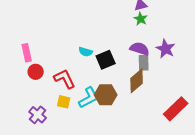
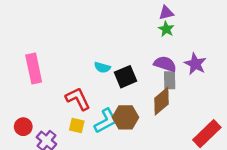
pink rectangle: (27, 53) -> (34, 69), size x1.4
red circle: (36, 72) -> (23, 127), moved

